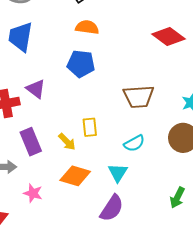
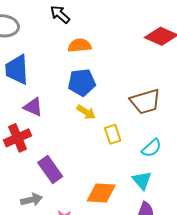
purple triangle: (36, 89) -> (33, 107), moved
yellow rectangle: (90, 127) -> (113, 134), moved
yellow arrow: (67, 142) -> (86, 112), moved

